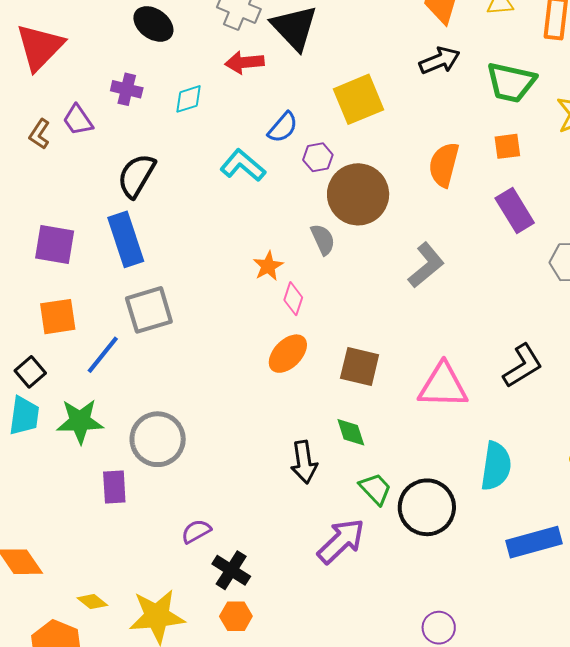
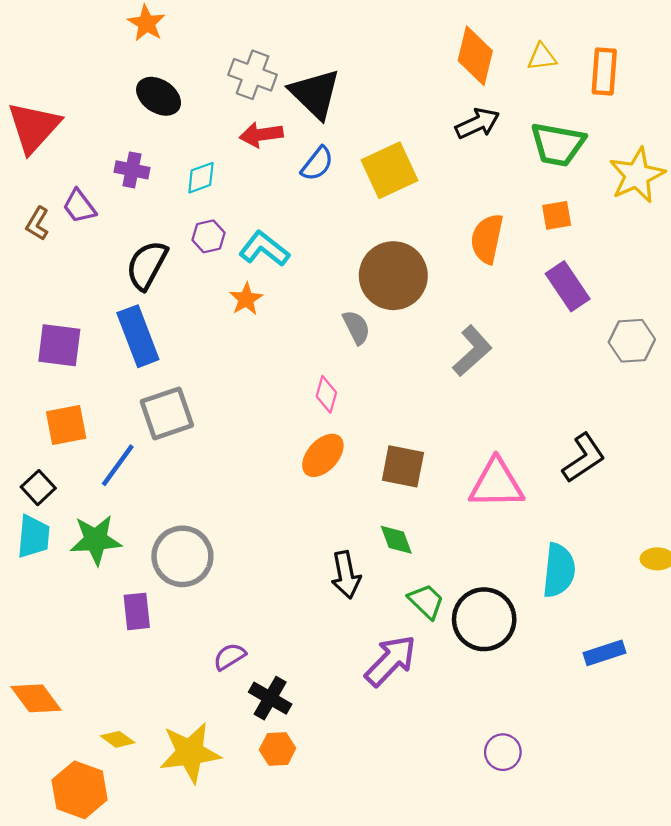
blue semicircle: (283, 127) -> (317, 164), moved
purple hexagon: (318, 157) -> (209, 236), moved
orange star: (268, 266) -> (246, 299), moved
blue rectangle: (534, 542) -> (604, 653), size x0.7

